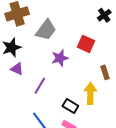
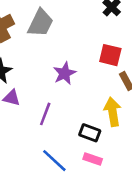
gray trapezoid: (46, 30) -> (40, 23), moved
red square: (86, 44) -> (110, 55), moved

